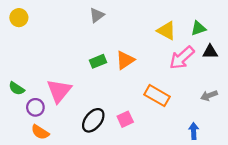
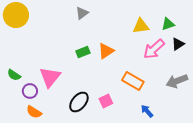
yellow circle: (19, 18) -> (16, 15), size x1.6
yellow triangle: (166, 31) -> (141, 26), turned -36
black triangle: (210, 52) -> (178, 44), turned -32
gray arrow: (209, 96) -> (177, 81), size x1.5
blue arrow: (194, 131) -> (147, 111), moved, turned -40

